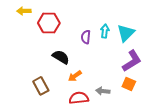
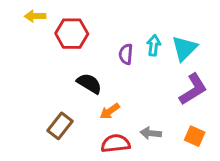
orange square: (129, 84) -> (195, 136), moved
brown rectangle: (41, 86) -> (60, 126), turned 66

